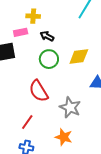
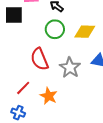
gray star: (70, 107) -> (70, 68), moved
orange star: (64, 137) -> (49, 96), moved

